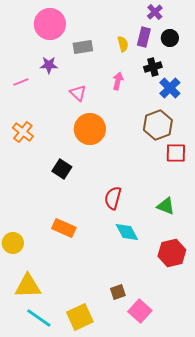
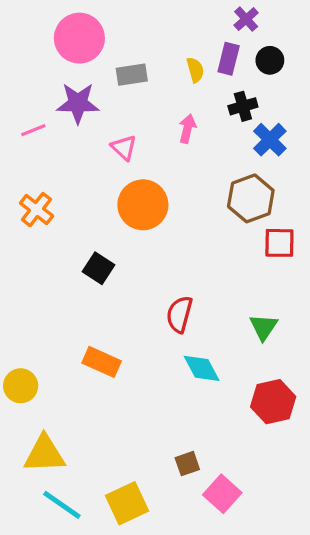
purple star: (49, 65) -> (78, 103), size x1.5
green triangle: (166, 206) -> (264, 327), turned 42

